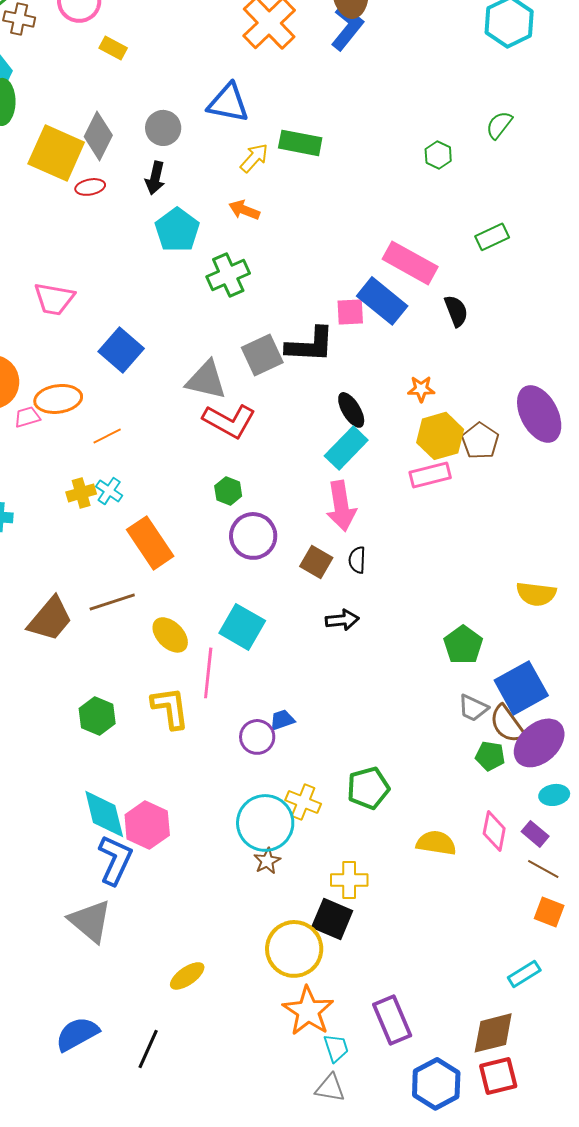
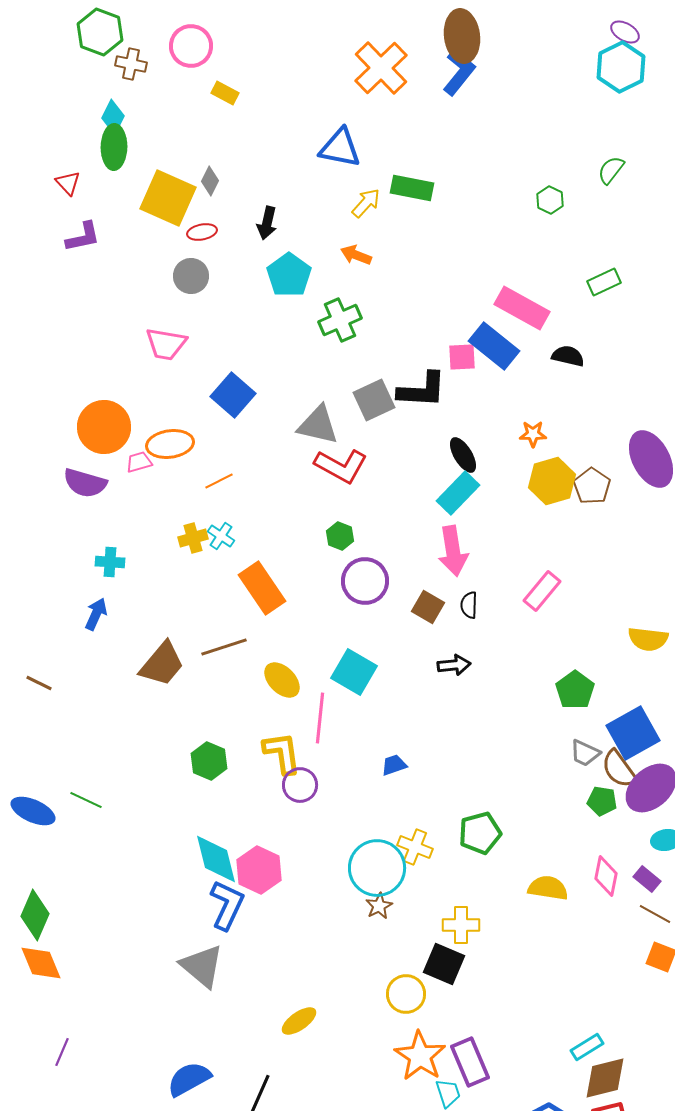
gray circle: (163, 128) -> (191, 276), moved
gray diamond: (98, 136) -> (210, 181), size x0.6
black semicircle: (456, 311) -> (568, 356), turned -56
pink rectangle: (430, 475) -> (542, 591), moved, turned -36
purple circle: (257, 737) -> (300, 785), moved
yellow circle: (294, 949) -> (406, 994), size x0.7
cyan rectangle: (524, 974) -> (587, 1047), moved
purple rectangle: (392, 1020) -> (470, 1062), moved

